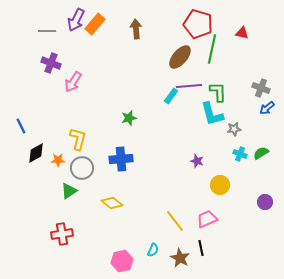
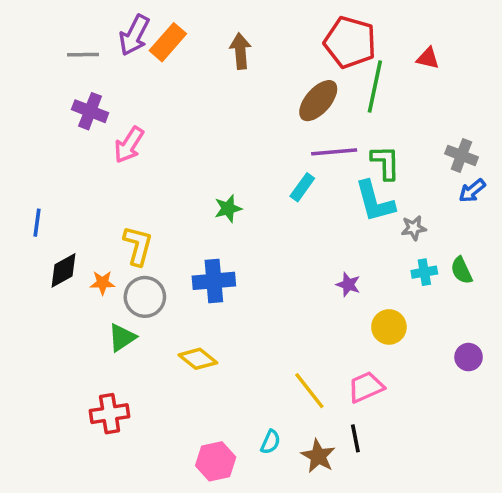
cyan rectangle: (171, 96) -> (302, 187), moved
blue line: (21, 126) -> (37, 223), turned 35
green semicircle: (261, 153) -> (461, 270), turned -84
cyan cross: (240, 154) -> (424, 272), turned -32

